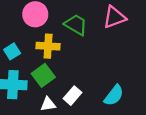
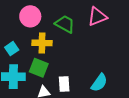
green square: (43, 75) -> (39, 68), turned -30
white rectangle: (72, 96) -> (64, 84), turned -42

